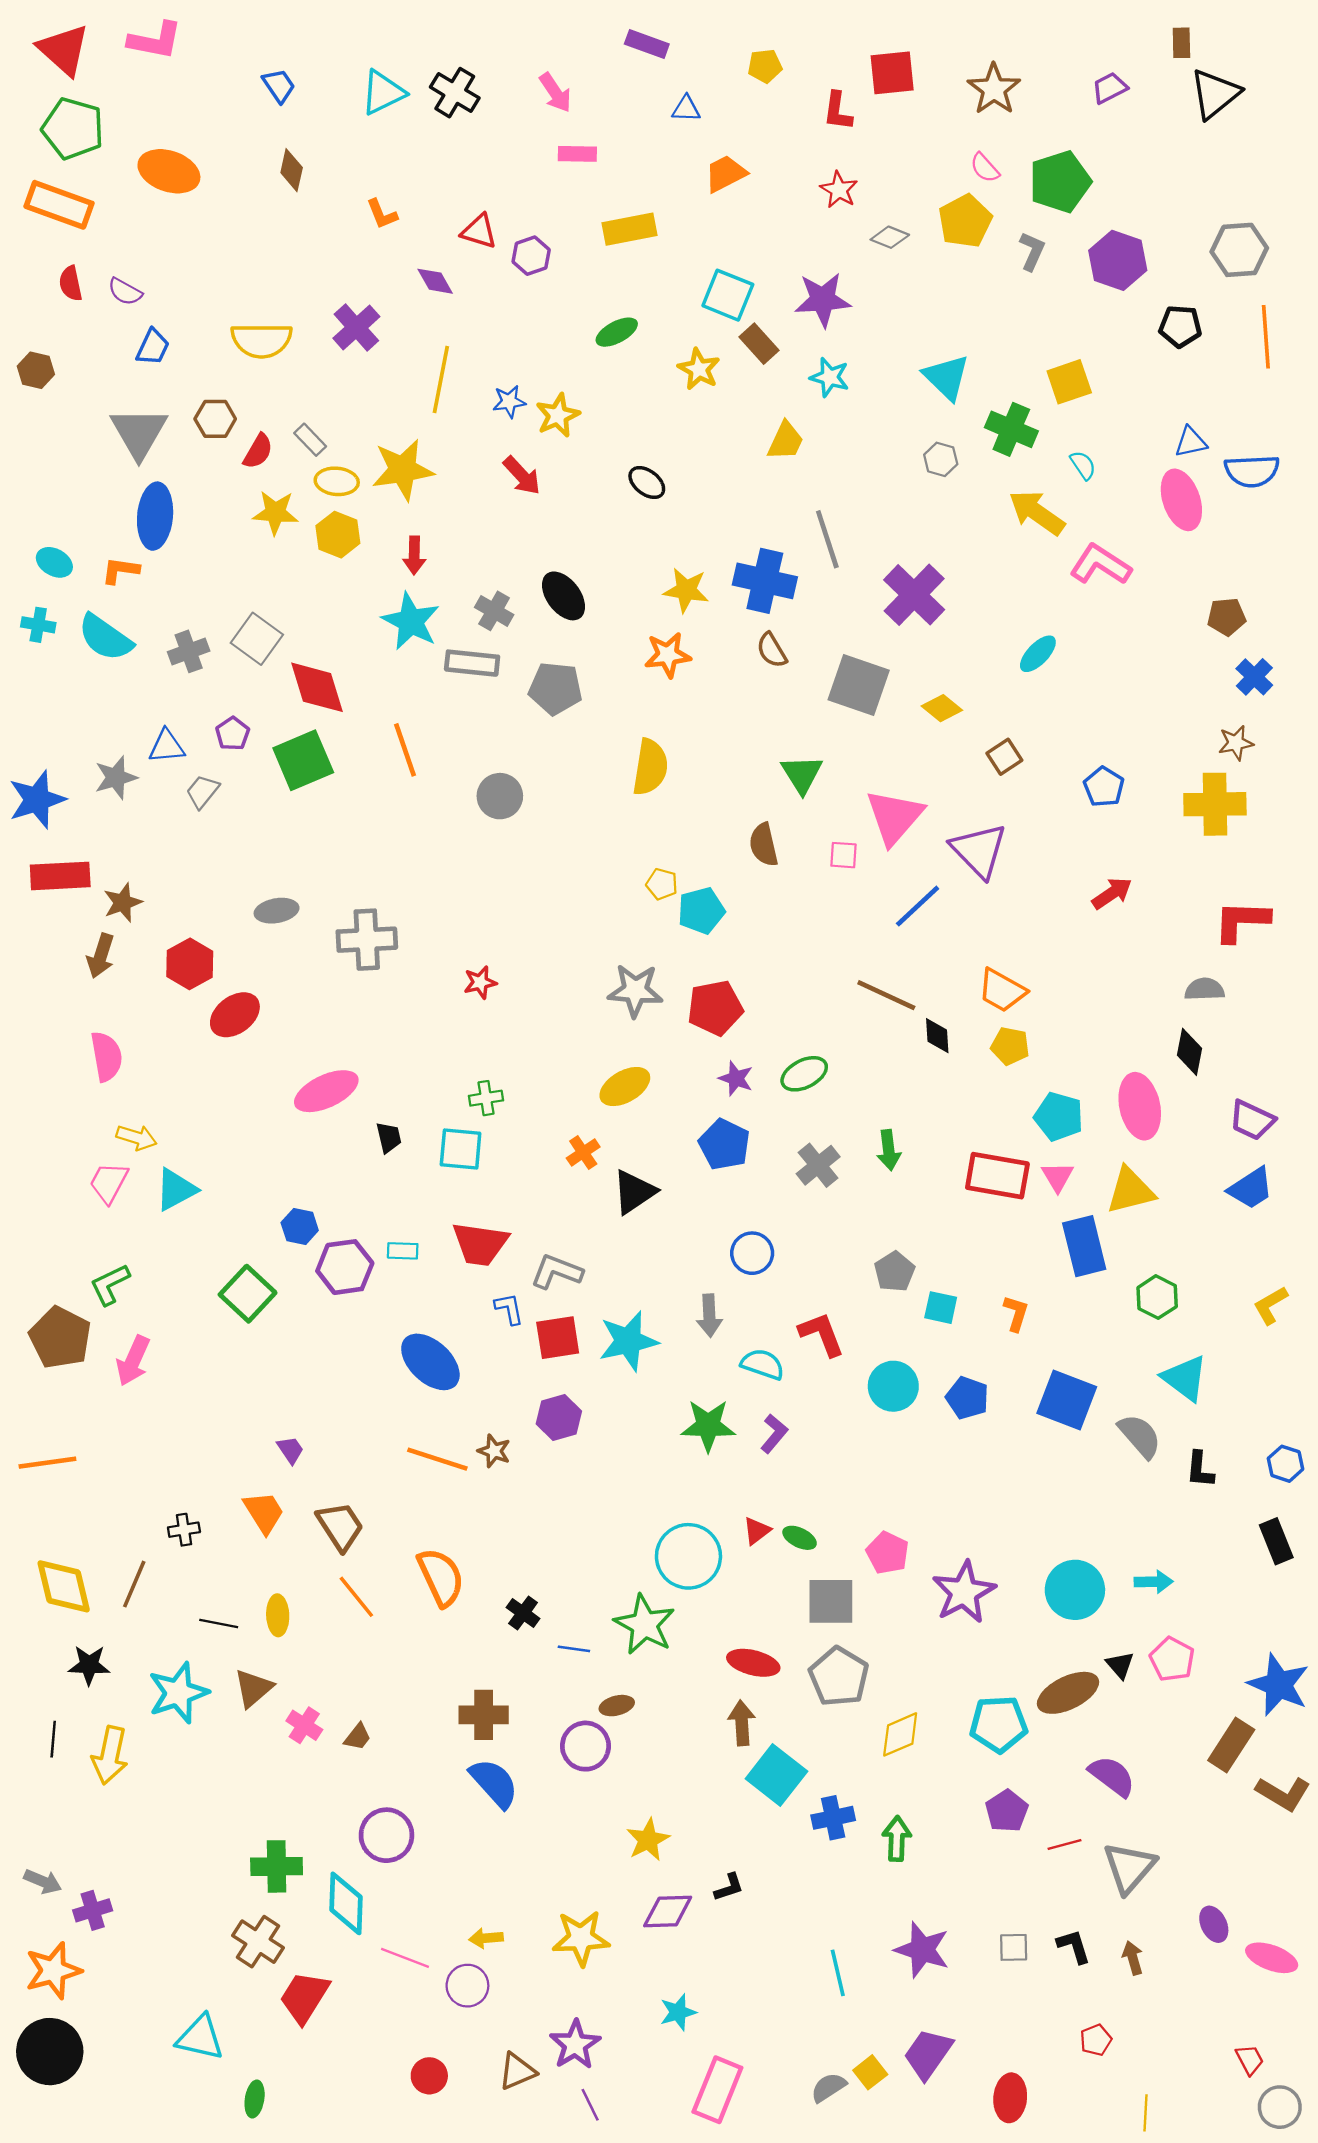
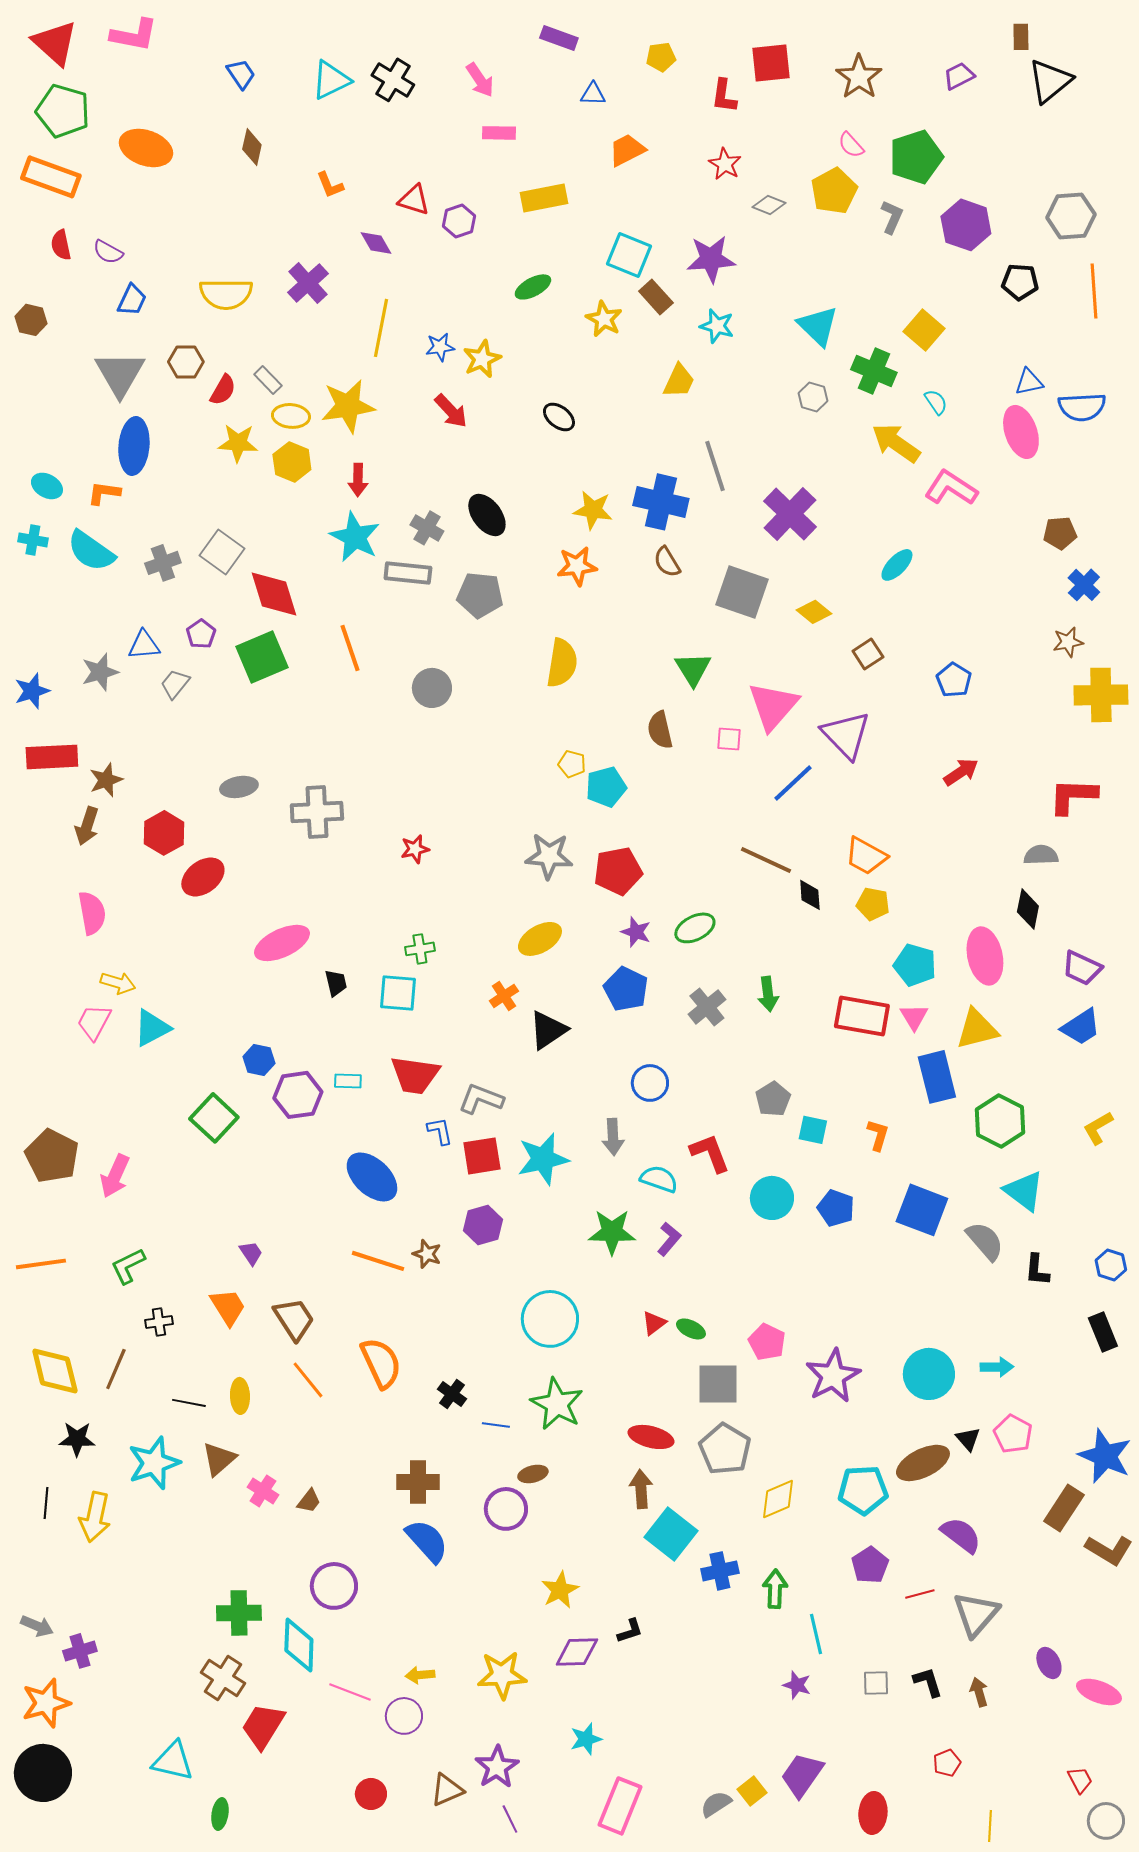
yellow square: (1069, 382) -> (924, 330), turned -30
blue star: (37, 800) -> (32, 691), size x0.7
yellow cross: (1215, 804) -> (1101, 695), moved
green L-shape: (110, 1284) -> (128, 1266), moved
green hexagon: (1157, 1297) -> (1000, 1121), size x1.4
cyan circle: (688, 1556) -> (550, 1319), moved
purple star: (922, 1950) -> (797, 1685), size x0.6
cyan line: (838, 1973) -> (816, 1634), moved

